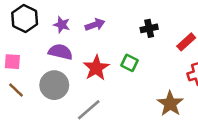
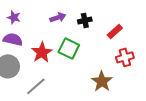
purple arrow: (95, 25) -> (58, 17), moved
green square: (129, 63) -> (69, 48), size x1.5

